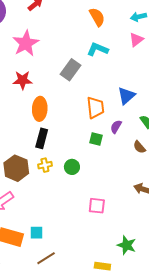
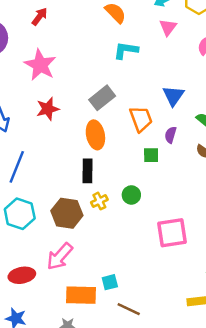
gray rectangle: (70, 70) -> (102, 98), moved, turned 30
orange ellipse: (40, 109) -> (95, 135), moved
pink square: (97, 206) -> (172, 233), size x1.5
brown line: (46, 258) -> (129, 309), turned 72

